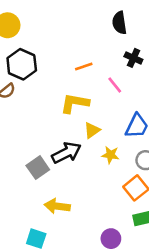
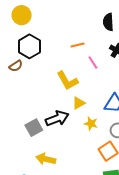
orange line: (84, 66) -> (78, 45), moved
pink line: (115, 85) -> (93, 63), moved
yellow L-shape: (75, 103) -> (67, 81), turned -135

